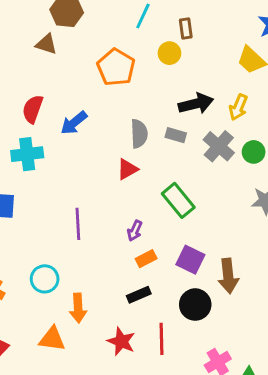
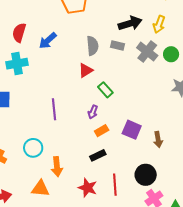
green rectangle: (178, 200) -> (105, 90), moved, size x0.7
brown arrow: (228, 276) -> (158, 140), size x0.7
black circle: (195, 305) -> (146, 175), moved

